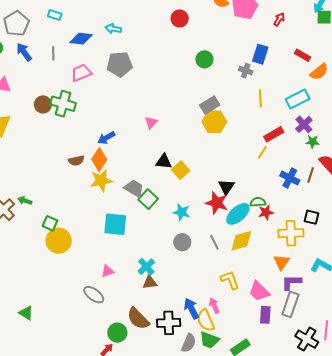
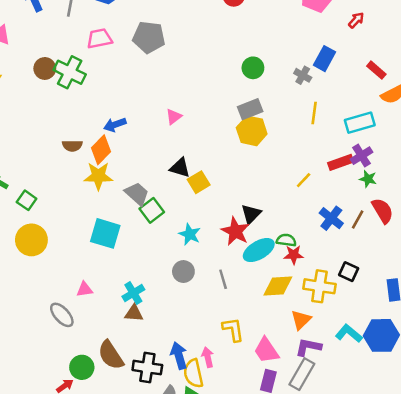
green circle: (204, 59) -> (253, 68), moved
red rectangle: (274, 134) -> (341, 162), moved
green square: (50, 223) -> (27, 200), moved
yellow diamond: (241, 241) -> (278, 286), moved

